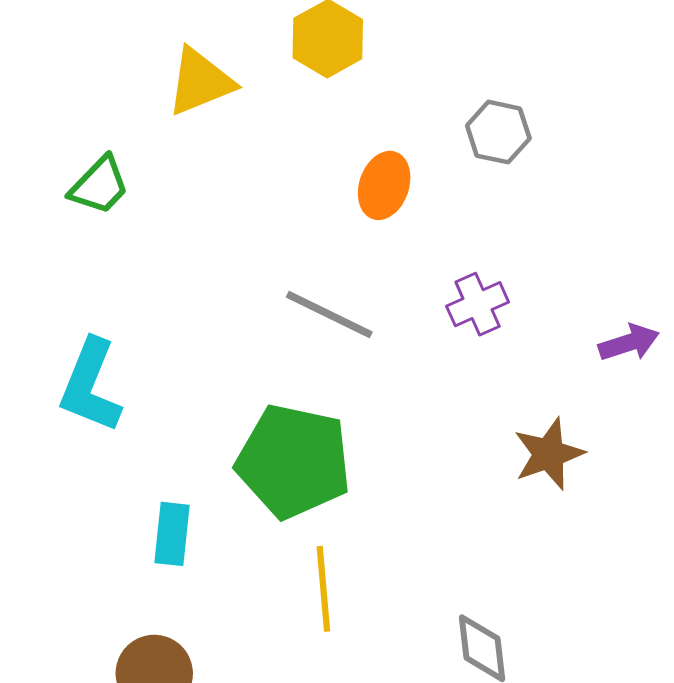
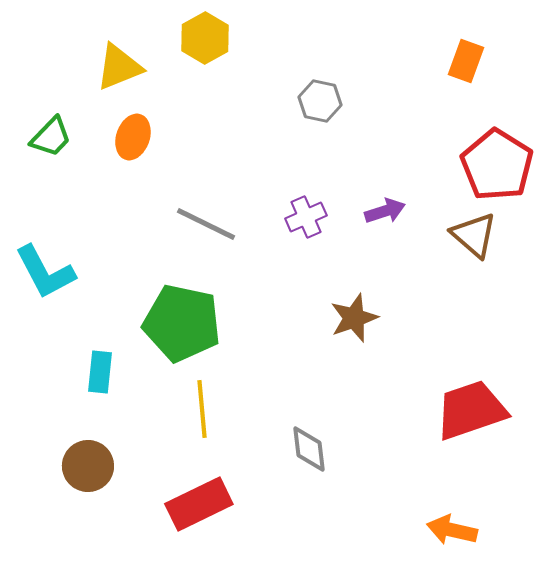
orange ellipse: (384, 185) -> (133, 137), moved
purple arrow: (629, 343) -> (385, 211), moved
cyan L-shape: (90, 386) -> (45, 272), turned -50

